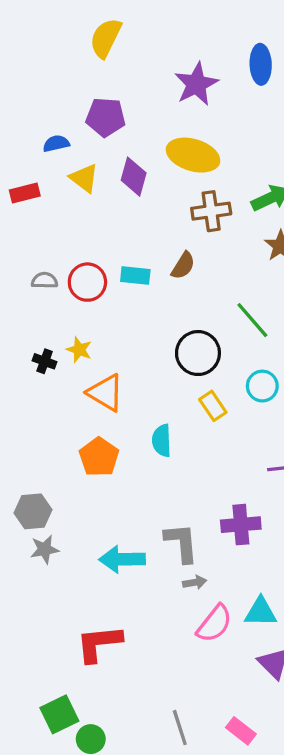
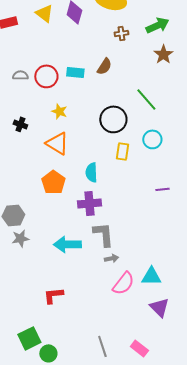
brown cross: (211, 211) -> (121, 33), size x0.6
yellow star: (79, 350) -> (59, 111), moved
yellow rectangle: (213, 406) -> (122, 151), turned 42
purple cross: (241, 525) -> (89, 203), moved
red L-shape: (99, 643) -> (53, 295), size x0.7

